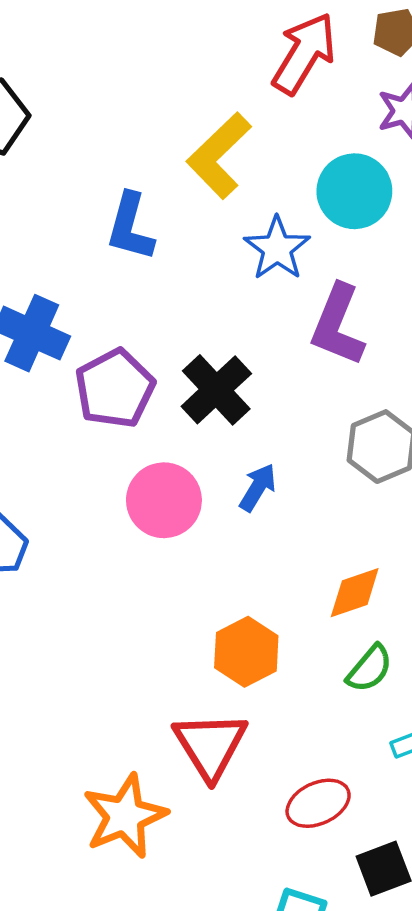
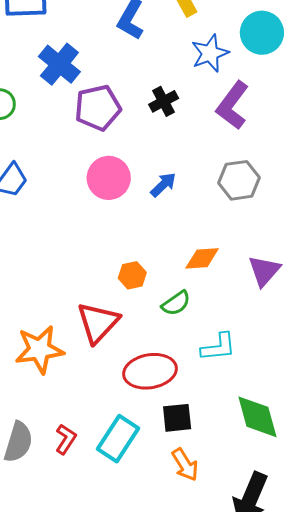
black cross: (216, 390) -> (164, 101), moved, size x0.7
orange hexagon: (246, 652) -> (132, 275), size x0.7
green semicircle: (370, 669) -> (176, 303), moved
red ellipse: (318, 803) -> (150, 371), size x1.4

